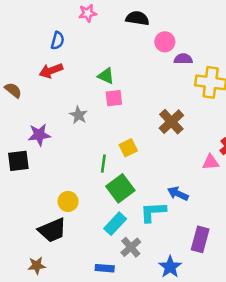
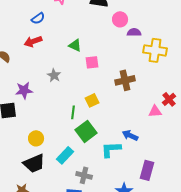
blue semicircle: (58, 41) -> (38, 18), turned 40
pink square: (114, 98) -> (92, 62), moved
brown cross: (171, 122) -> (125, 80), turned 30
yellow circle: (68, 201) -> (36, 138), moved
cyan rectangle: (115, 224) -> (65, 155), moved
gray cross: (131, 247) -> (84, 175), moved, turned -35

